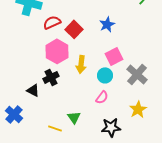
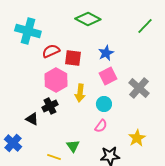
red square: (74, 29) -> (73, 58), turned -36
pink square: (114, 56) -> (108, 76), moved
gray cross: (137, 74) -> (139, 88), moved

